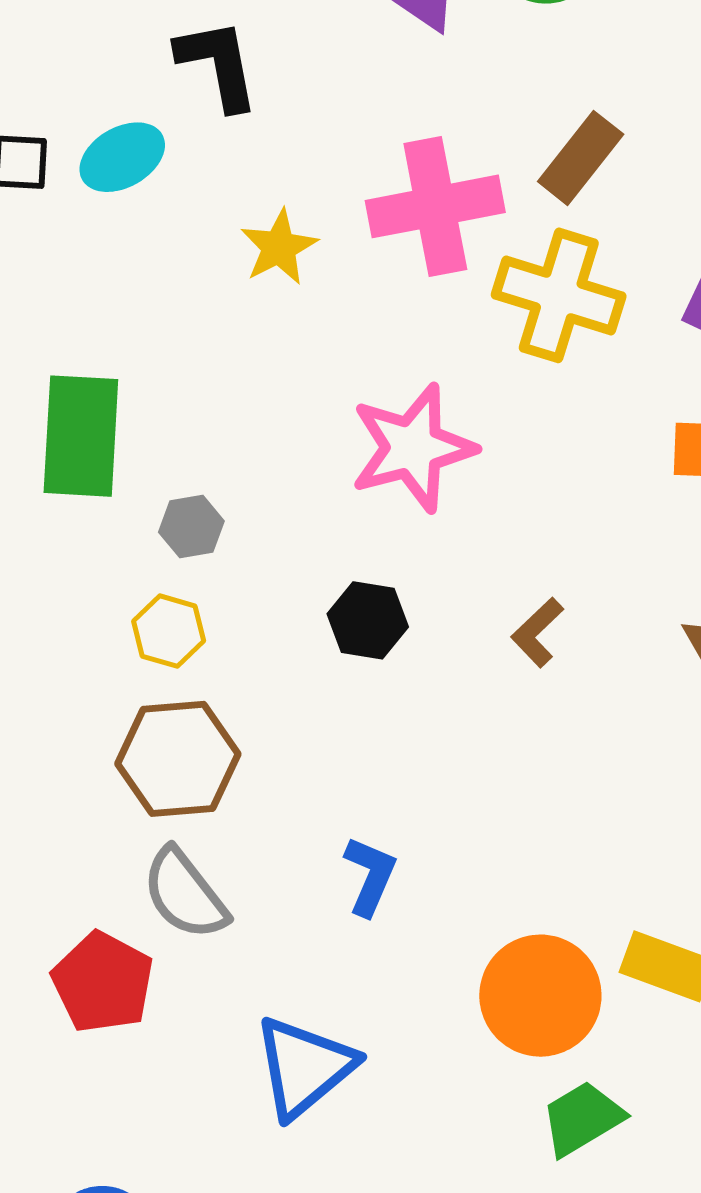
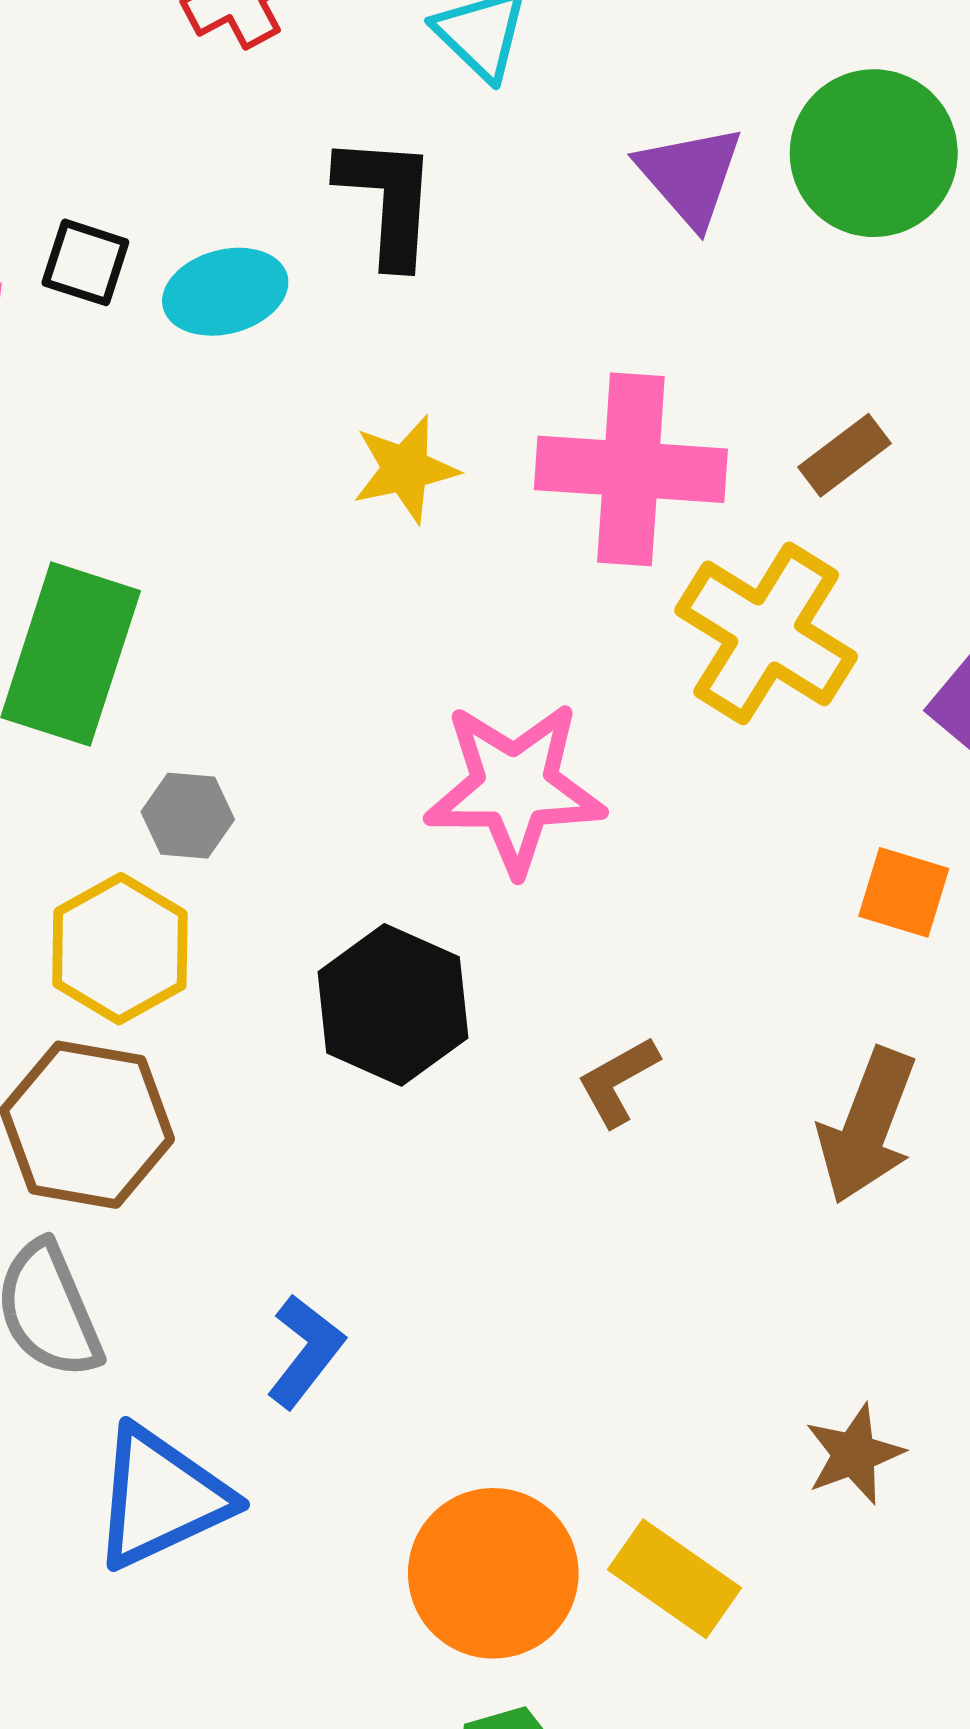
brown rectangle: (581, 158) -> (844, 455), size x0.7
black hexagon: (368, 620) -> (393, 1005), size x1.4
yellow hexagon: (169, 631) -> (120, 949), size x1.4
blue triangle: (304, 1067) -> (161, 1498), moved

